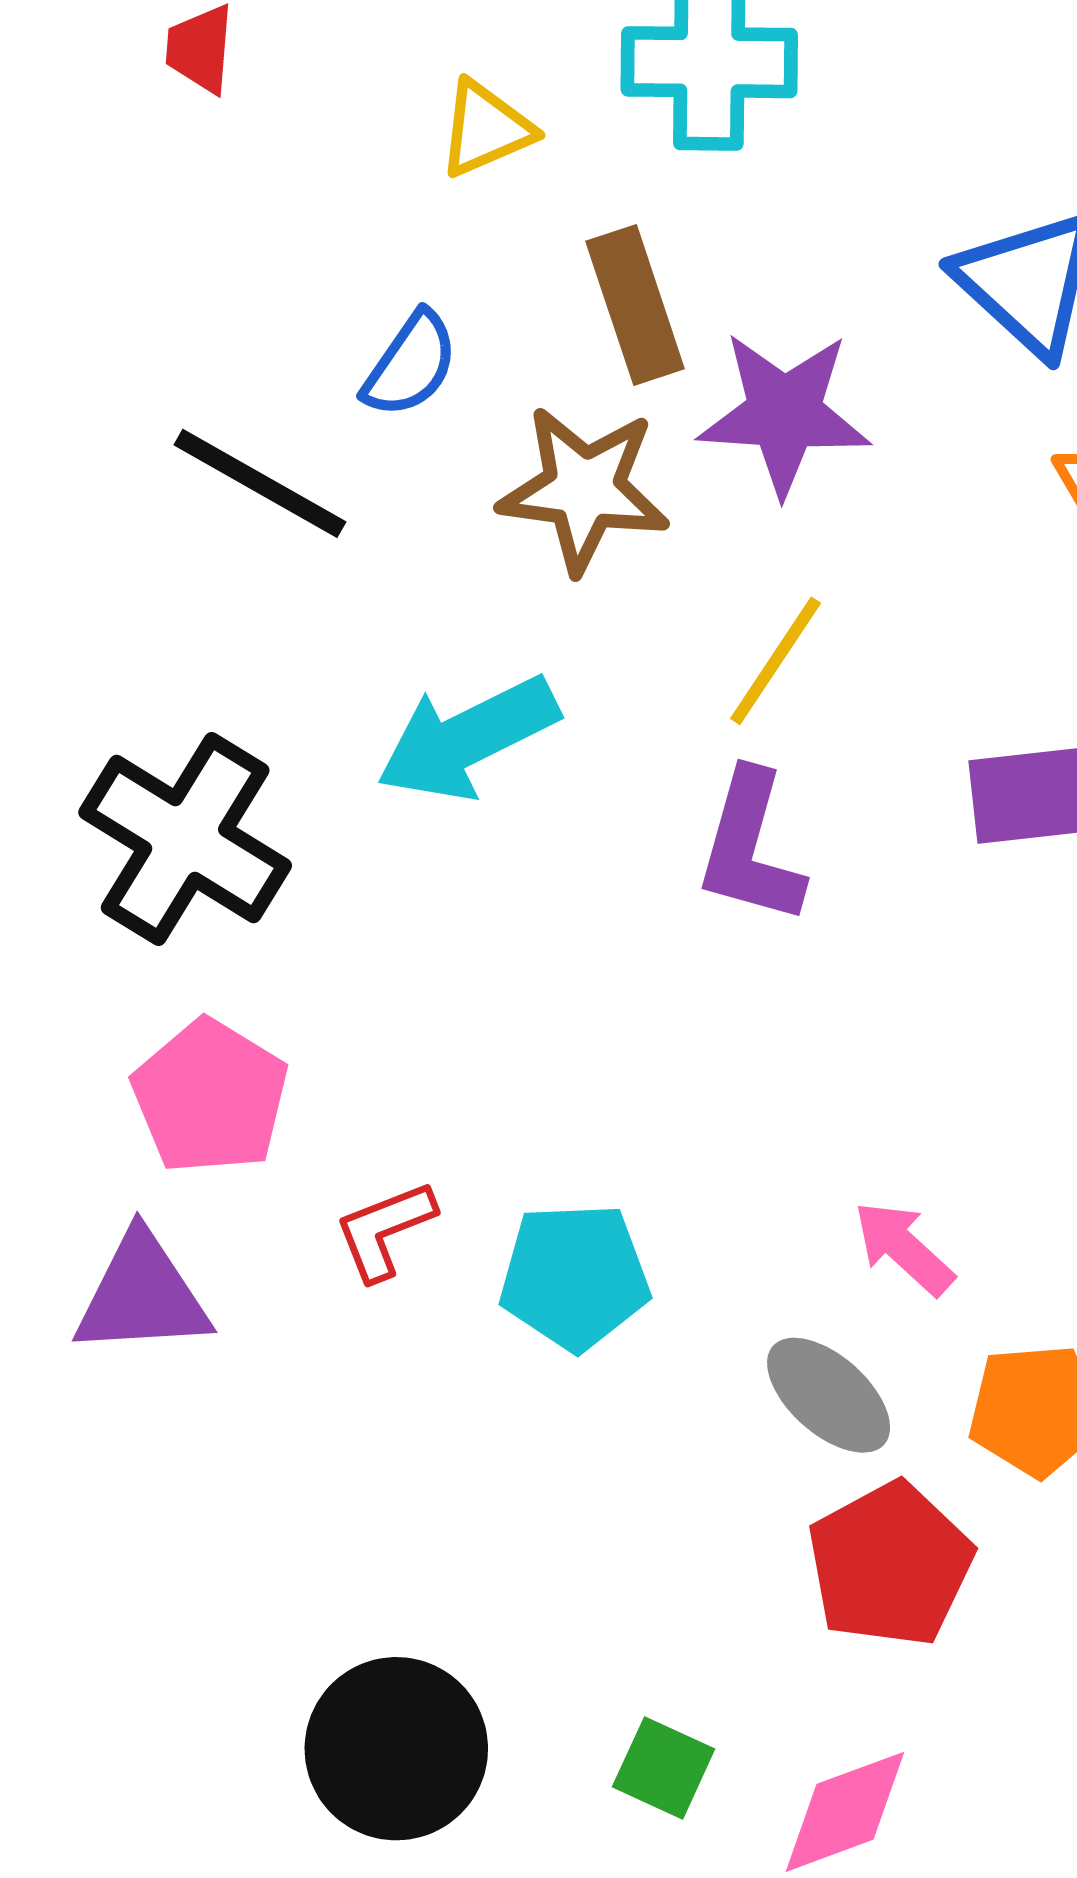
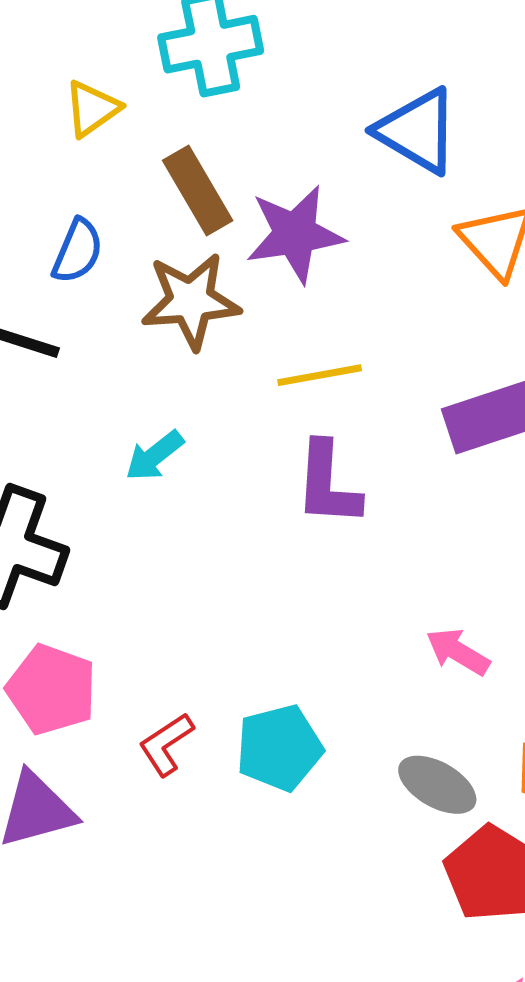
yellow line: (776, 661) -> (320, 375), turned 58
cyan arrow: (468, 738) -> (154, 456), size x0.6
pink arrow: (904, 1248) -> (458, 652), moved

